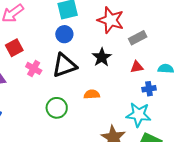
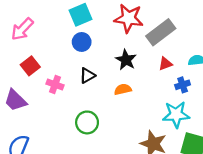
gray rectangle: (138, 38) -> (161, 32), size x1.5
black triangle: (64, 65) -> (87, 76), size x0.6
orange semicircle: (92, 94) -> (123, 89), moved

